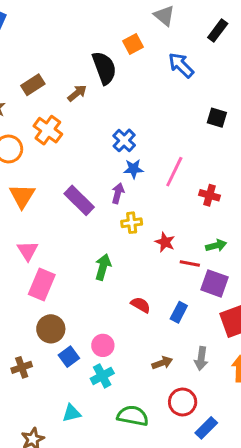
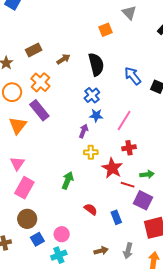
blue arrow: (181, 65) -> (133, 76), moved
black semicircle: (104, 68) -> (96, 64), moved
red cross: (209, 195) -> (129, 148), moved, turned -32
purple rectangle: (79, 200) -> (39, 110), moved
red star: (165, 242) -> (112, 168), size x1.5
blue rectangle: (179, 312) -> (116, 217), turned -56

